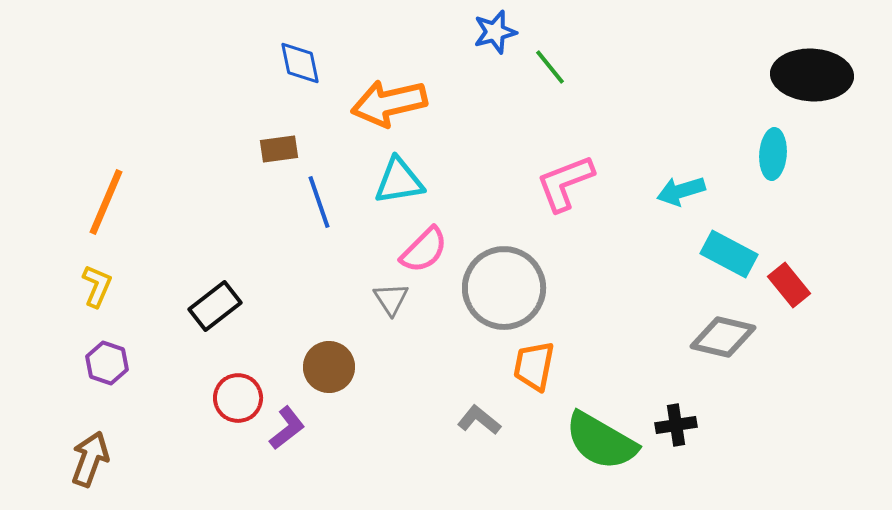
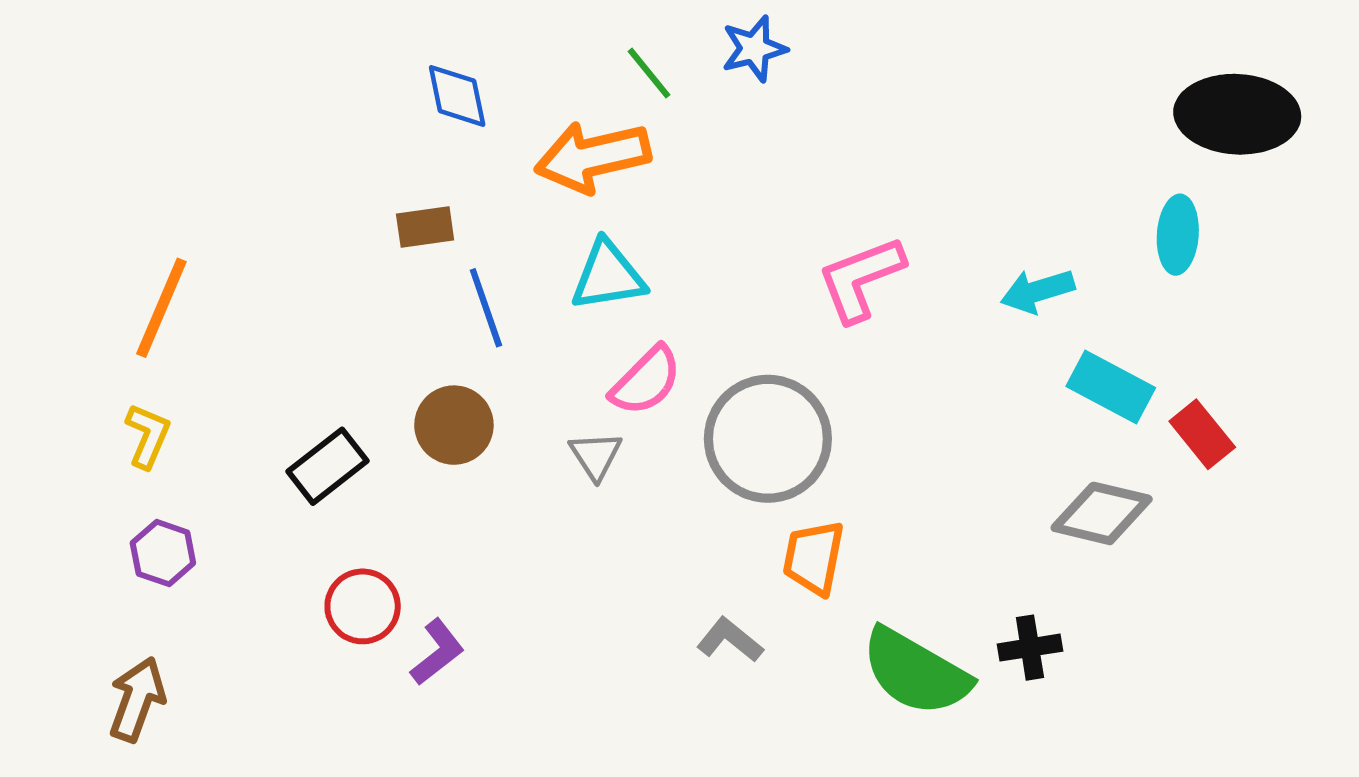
green line: (550, 67) -> (649, 73), moved
brown circle: (329, 367) -> (454, 425), moved

